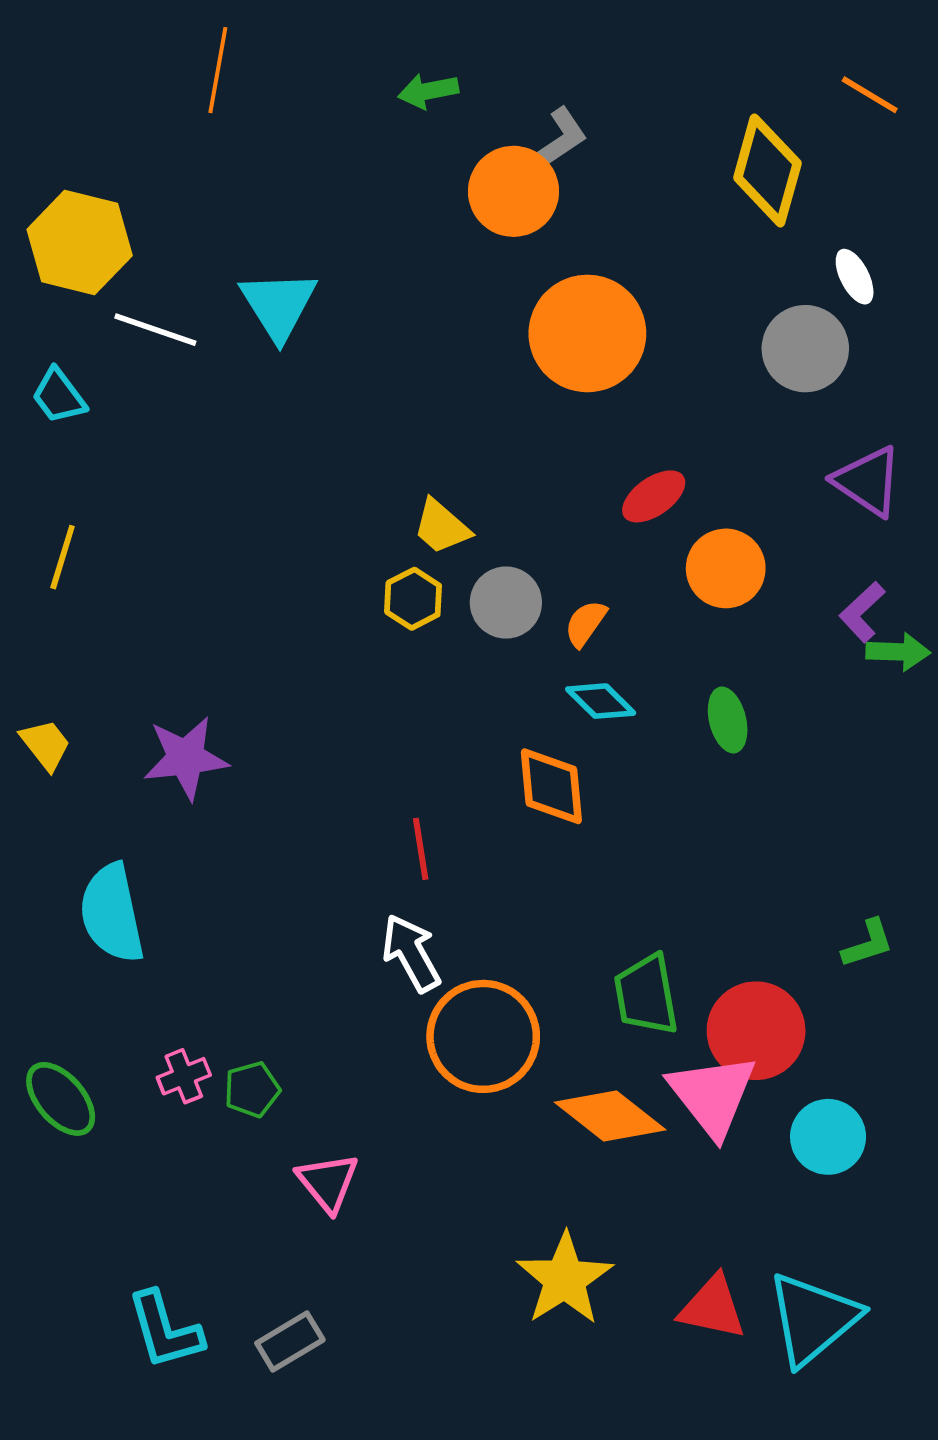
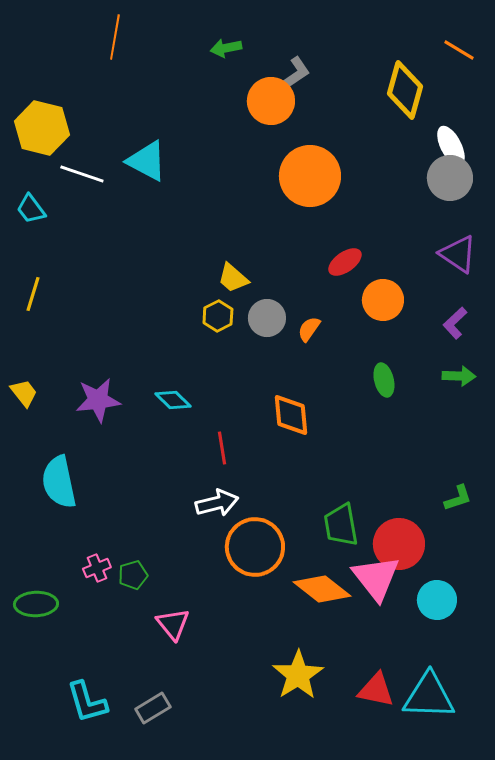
white ellipse: (855, 277) -> (451, 146), size x1.4
cyan triangle: (279, 305) -> (147, 161), turned -30
gray circle: (805, 349) -> (450, 178), moved
green arrow: (898, 652) -> (459, 376), moved
cyan diamond: (601, 701) -> (173, 400), moved
white arrow: (411, 953) -> (217, 503), turned 105
green ellipse: (61, 1099) -> (36, 604), moved, turned -51
cyan triangle: (813, 1319) -> (429, 696), turned 42

